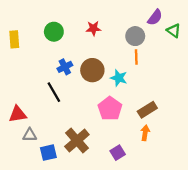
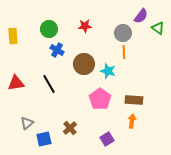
blue cross: (65, 67) -> (57, 50), moved, turned -32
brown rectangle: (147, 110) -> (134, 100), turned 36
red triangle: (18, 114) -> (16, 83), moved
gray triangle: (30, 135) -> (27, 123), turned -40
brown cross: (77, 141) -> (70, 128), size x0.6

